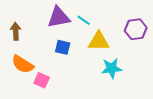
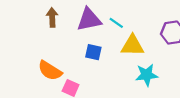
brown arrow: (16, 31) -> (52, 17), moved

